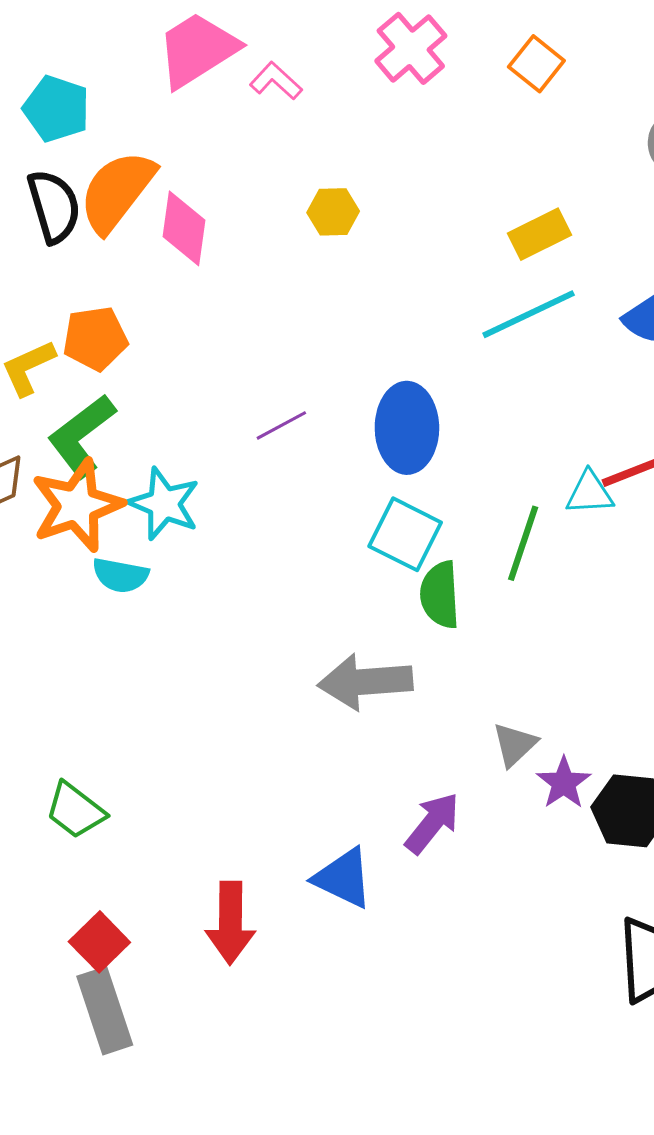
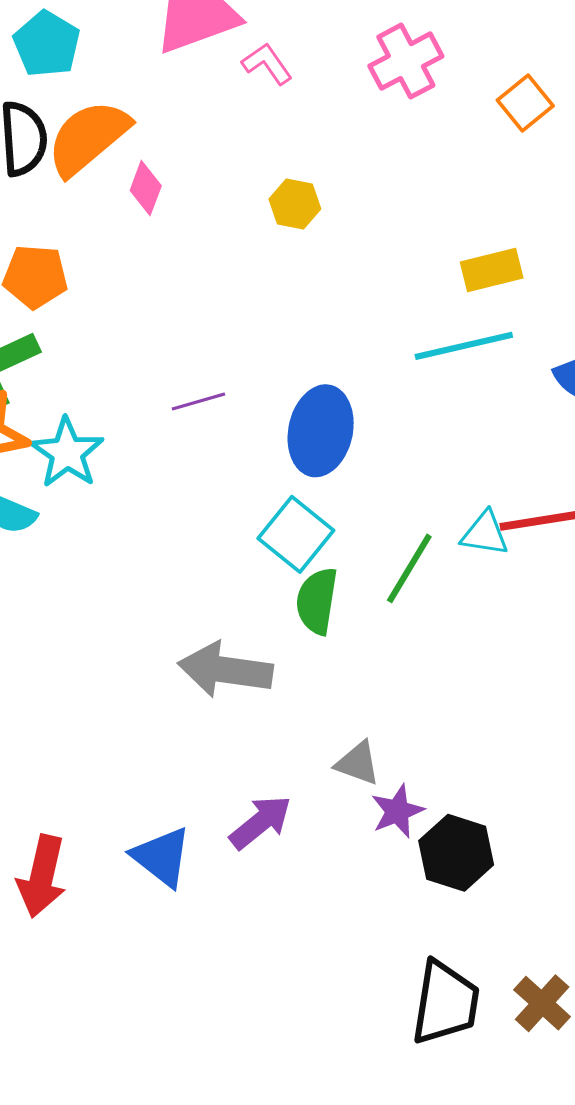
pink diamond: (184, 228) -> (146, 188), size x0.7
gray triangle: (515, 745) -> (358, 763), turned 51

